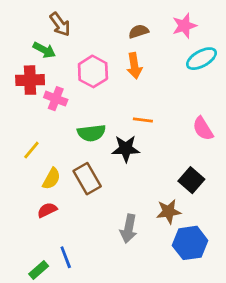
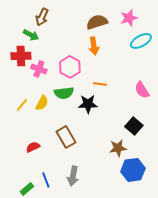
brown arrow: (60, 24) -> (42, 17), turned 60
brown semicircle: (139, 31) -> (97, 22), size x1.5
pink hexagon: (93, 71) -> (70, 67), moved
yellow semicircle: (51, 179) -> (42, 103), moved
brown rectangle: (87, 179) -> (66, 137), moved
gray arrow: (129, 229) -> (73, 176), moved

